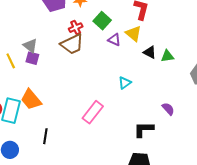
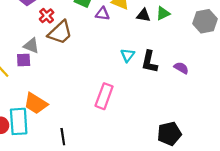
red cross: (76, 28) -> (47, 16), moved
gray triangle: (30, 46) -> (31, 46), moved
black L-shape: (144, 129) -> (149, 62), moved, turned -60

